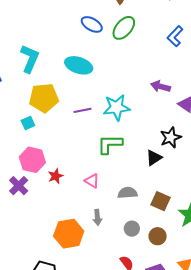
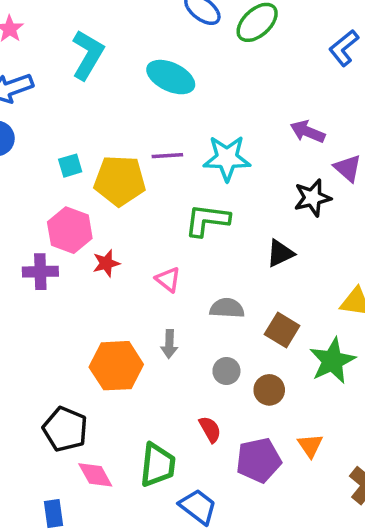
yellow pentagon: (44, 98) -> (120, 181), moved
black star: (171, 137) -> (312, 198), moved
purple cross: (19, 186) -> (40, 272), turned 36

